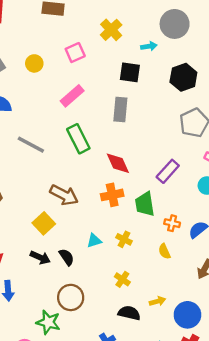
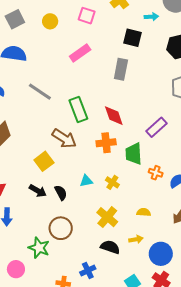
pink square: (75, 53) -> (87, 16), turned 36
green rectangle: (78, 139) -> (78, 109), moved
yellow semicircle: (164, 251) -> (144, 212), moved, turned 112
yellow cross: (122, 279) -> (107, 217), size x1.5

